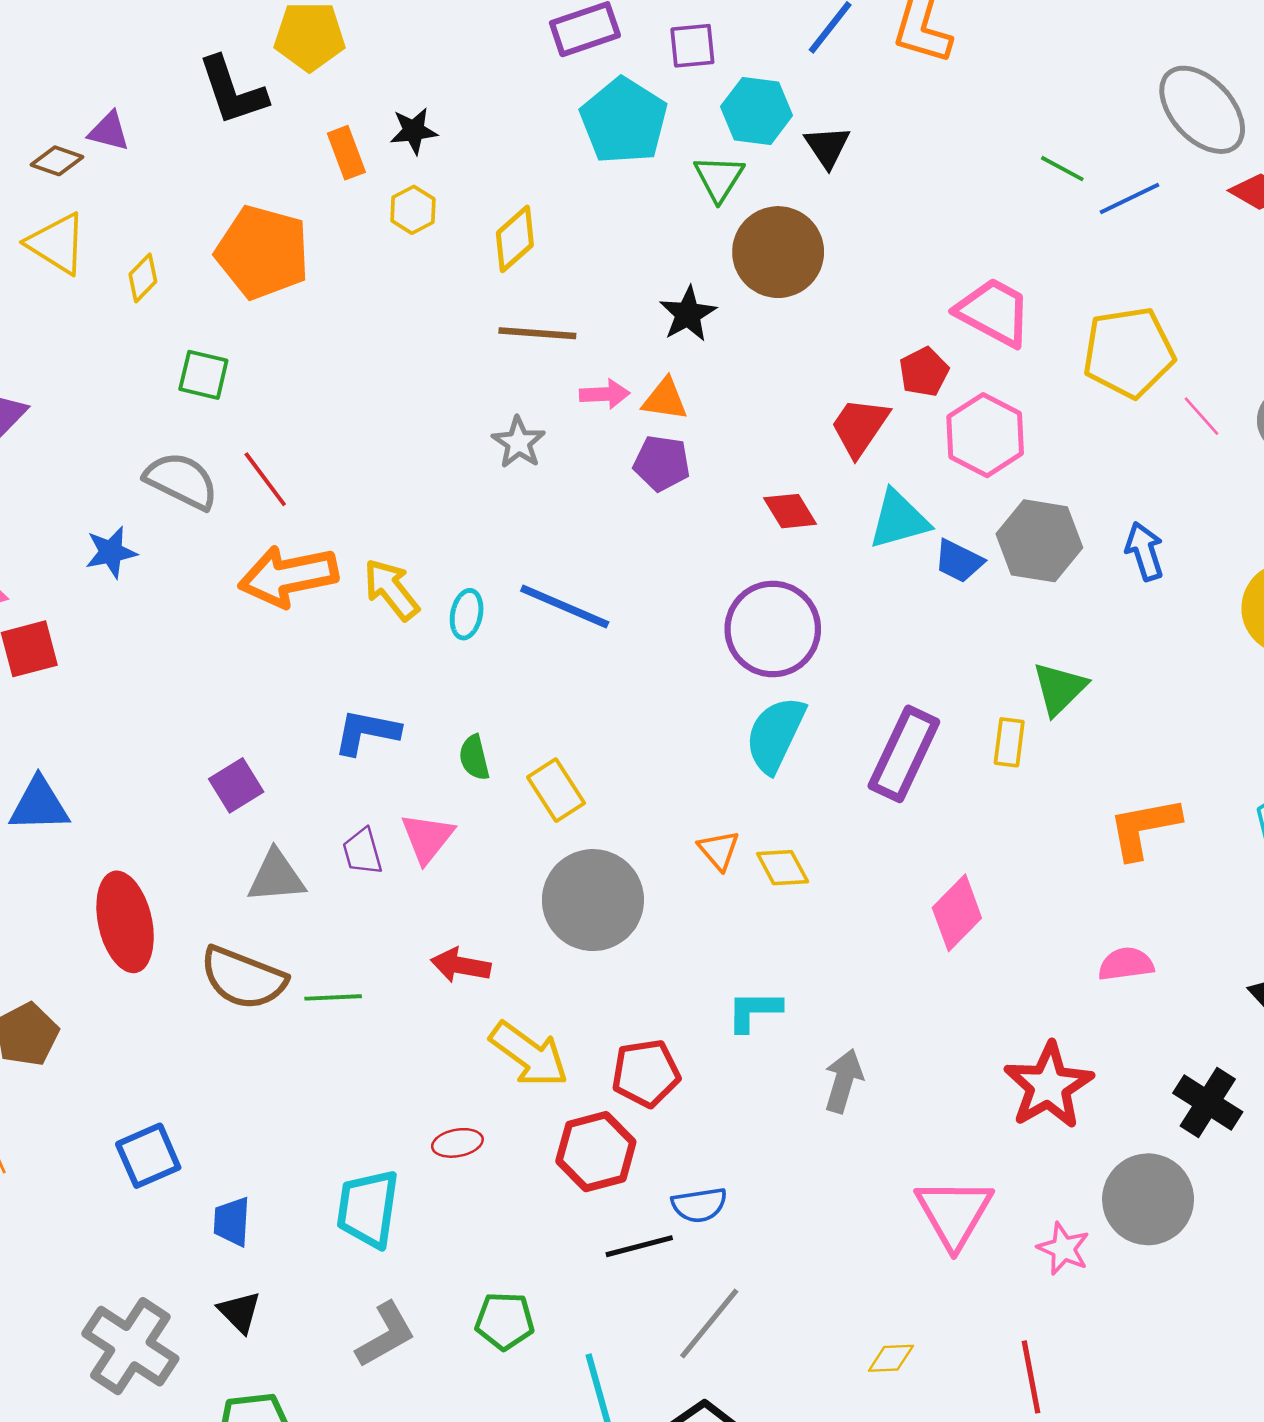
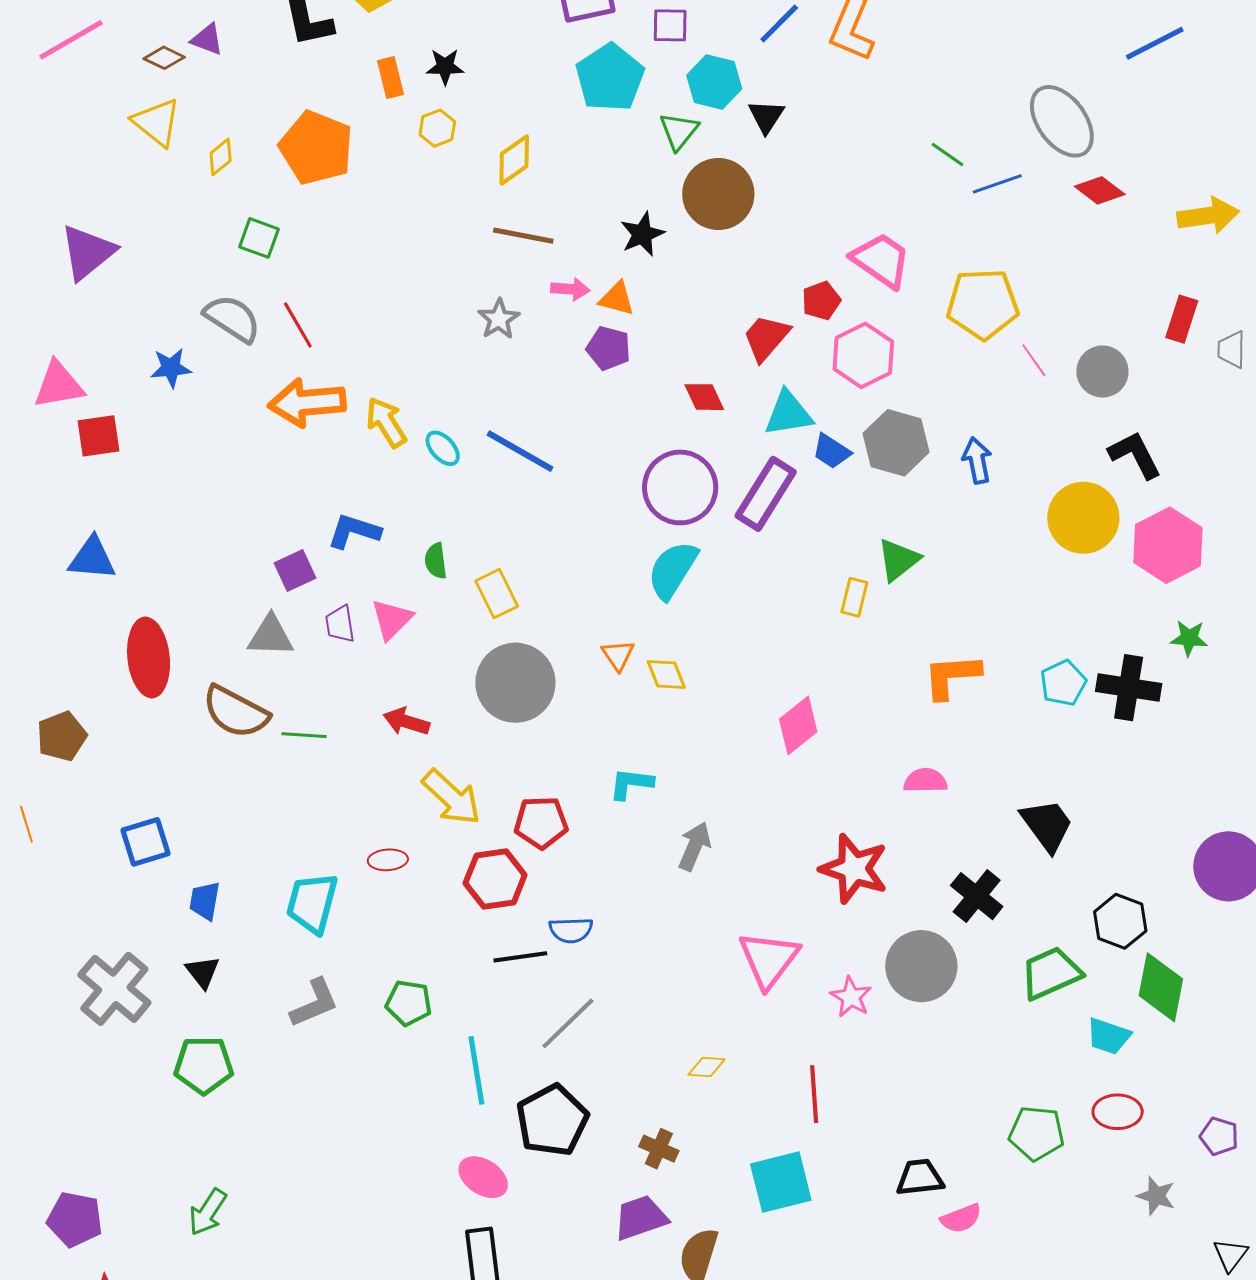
cyan ellipse: (467, 614) -> (443, 448), turned -60
purple rectangle: (904, 754) -> (766, 494), moved
purple square: (236, 785) -> (295, 570), moved
red star: (1049, 1086) -> (854, 869), turned -30

